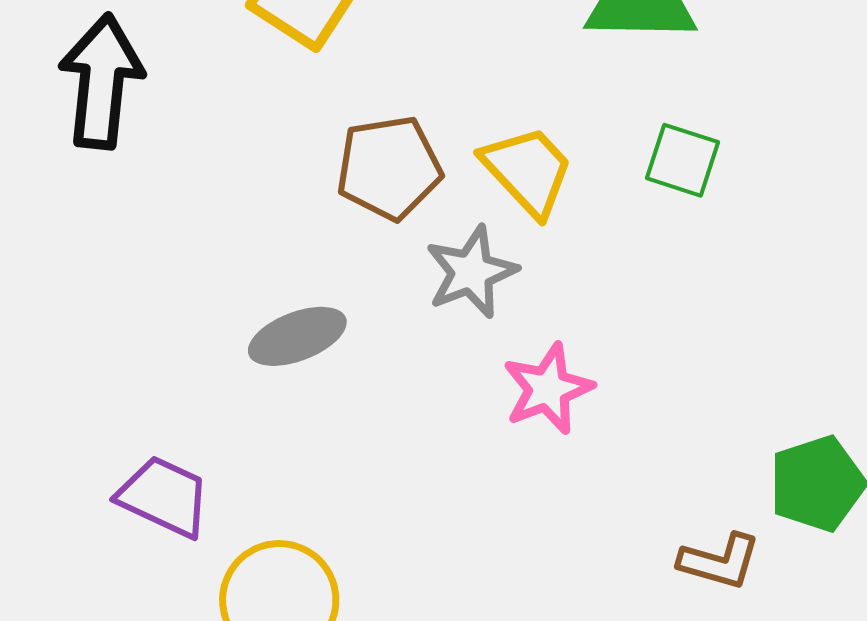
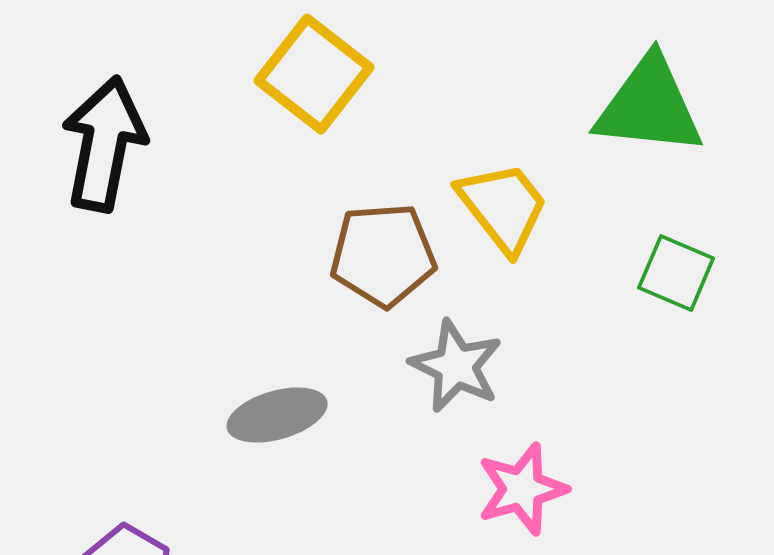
yellow trapezoid: (528, 171) -> (503, 207), moved
gray star: (471, 272) -> (456, 366), turned -30

